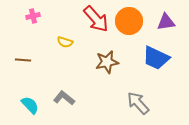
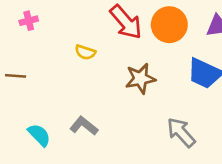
pink cross: (33, 16) -> (29, 21), moved
brown line: (23, 60) -> (16, 76), moved

